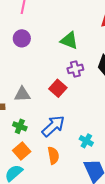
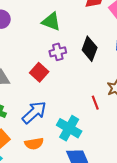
cyan cross: (86, 141) -> (69, 128), size x1.6
orange semicircle: (53, 155) -> (34, 144), turned 90

